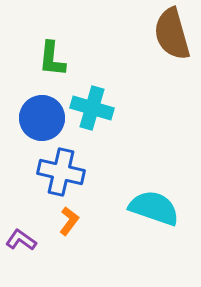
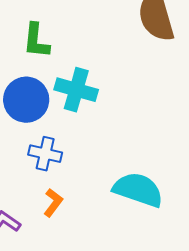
blue cross: (61, 172) -> (45, 154), size x0.7

